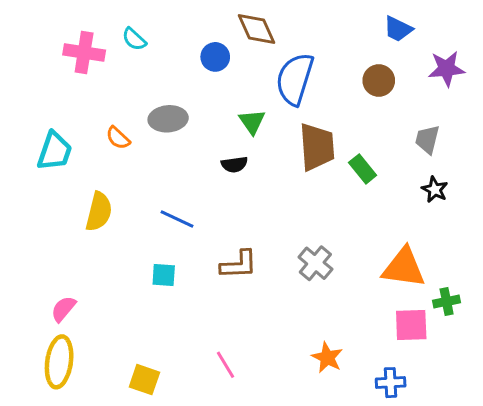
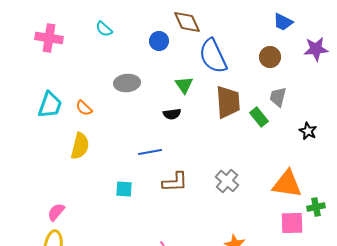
pink cross: (84, 53) -> (49, 38), moved
blue semicircle: (295, 79) -> (213, 56), turned -42
orange semicircle: (118, 138) -> (84, 108), moved
gray trapezoid: (427, 139) -> (278, 97), moved
blue line: (177, 219) -> (150, 152), moved, turned -35

